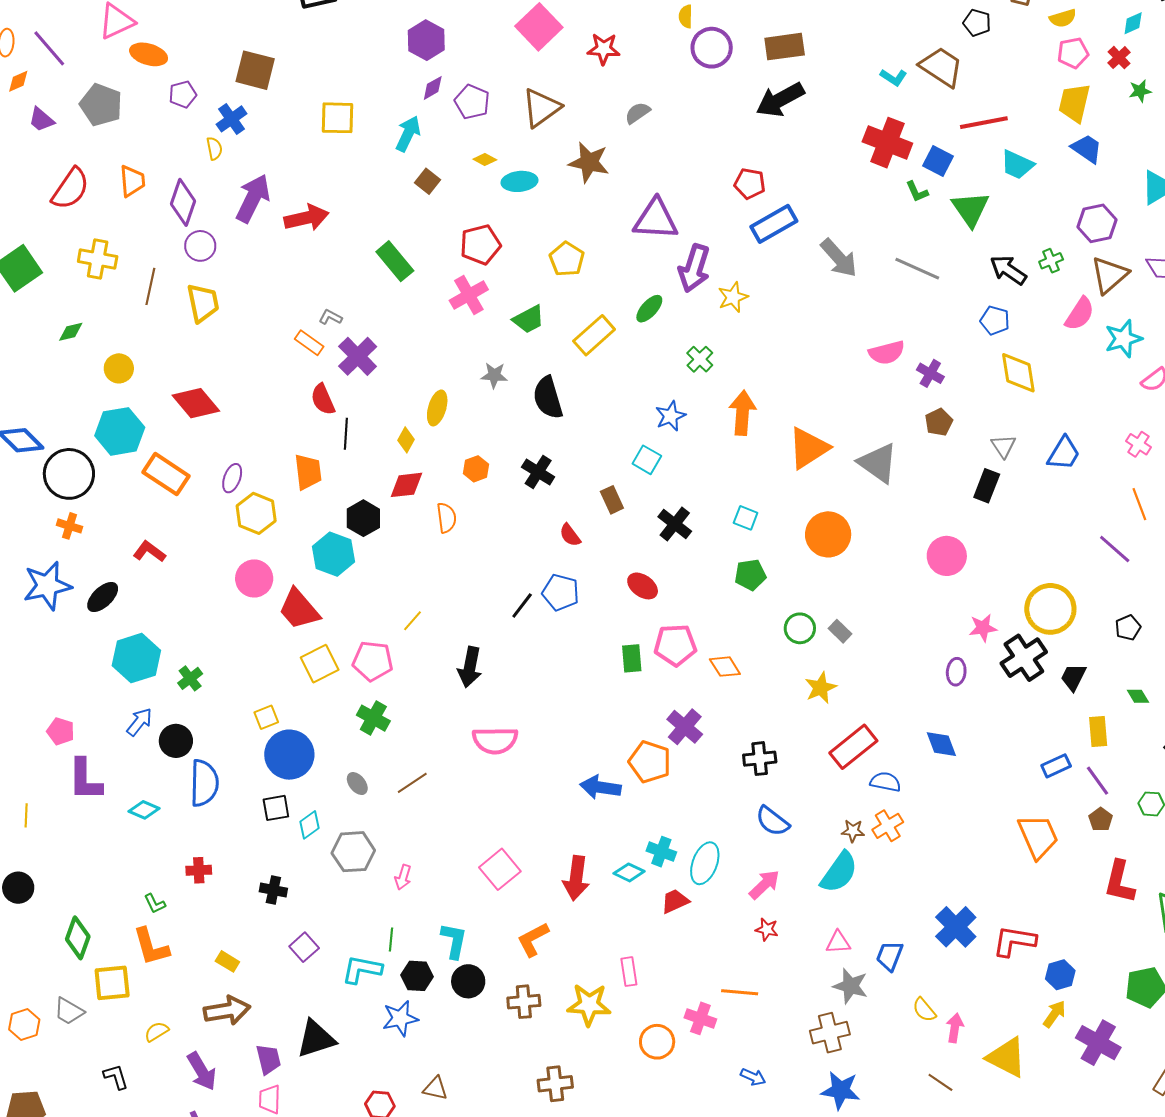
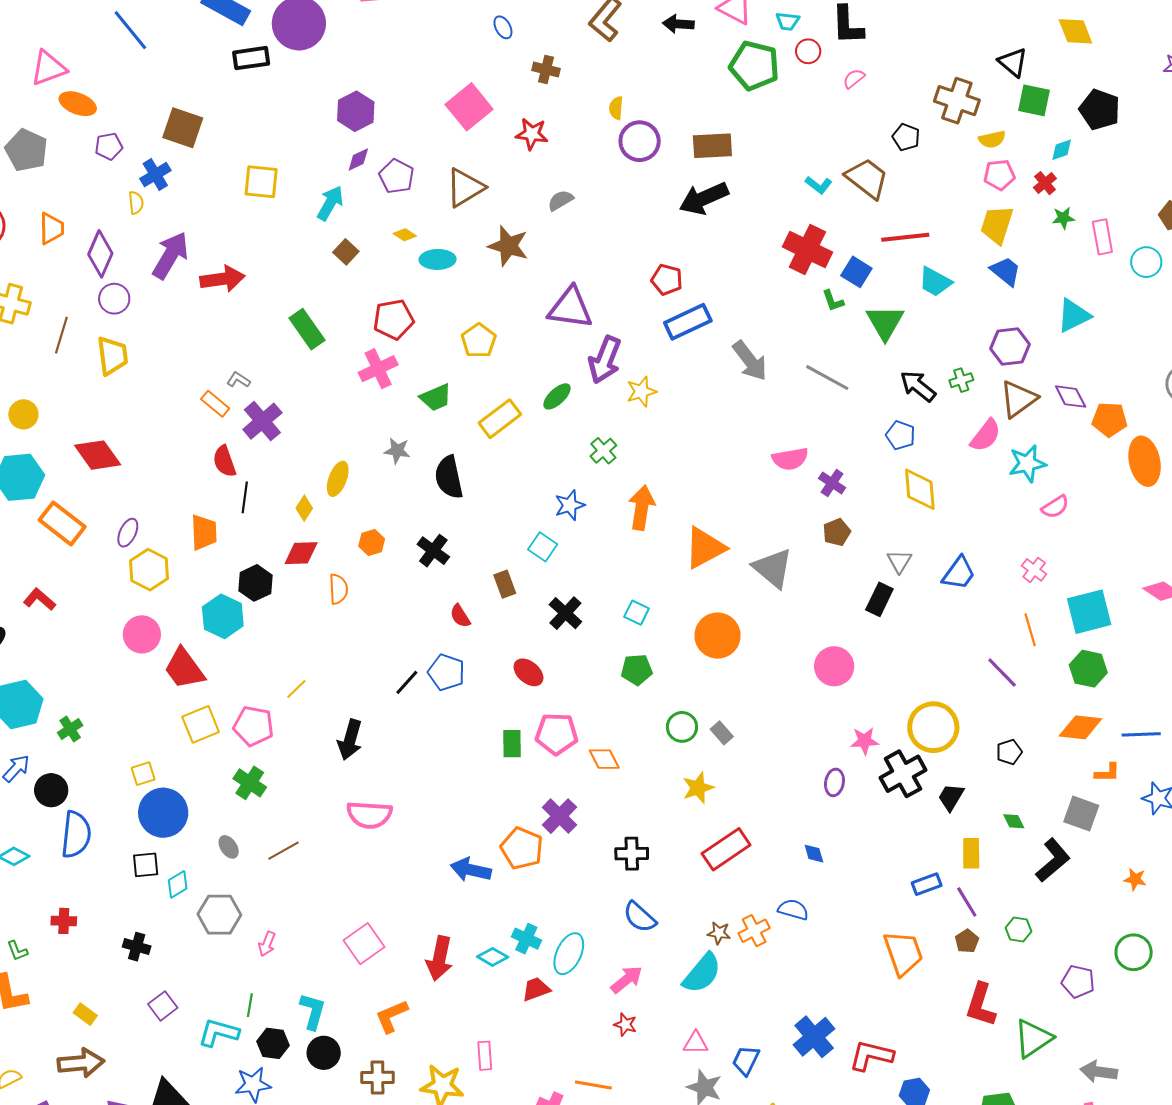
blue diamond: (941, 744) -> (814, 854), size x0.7
blue semicircle: (885, 782) -> (793, 910), moved

